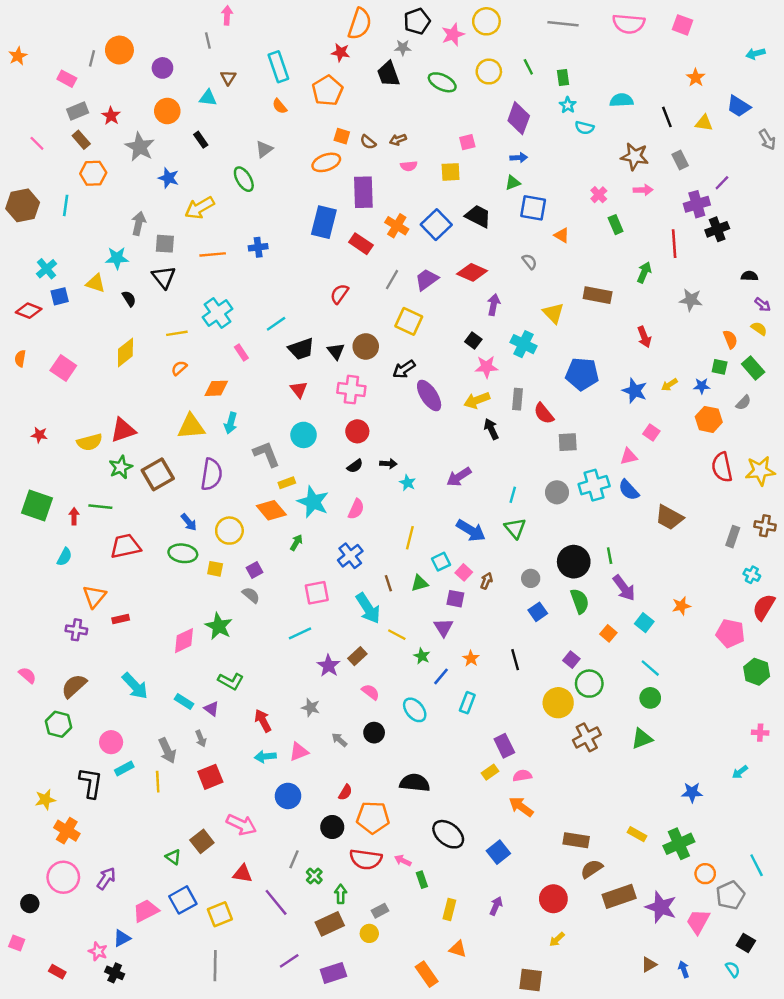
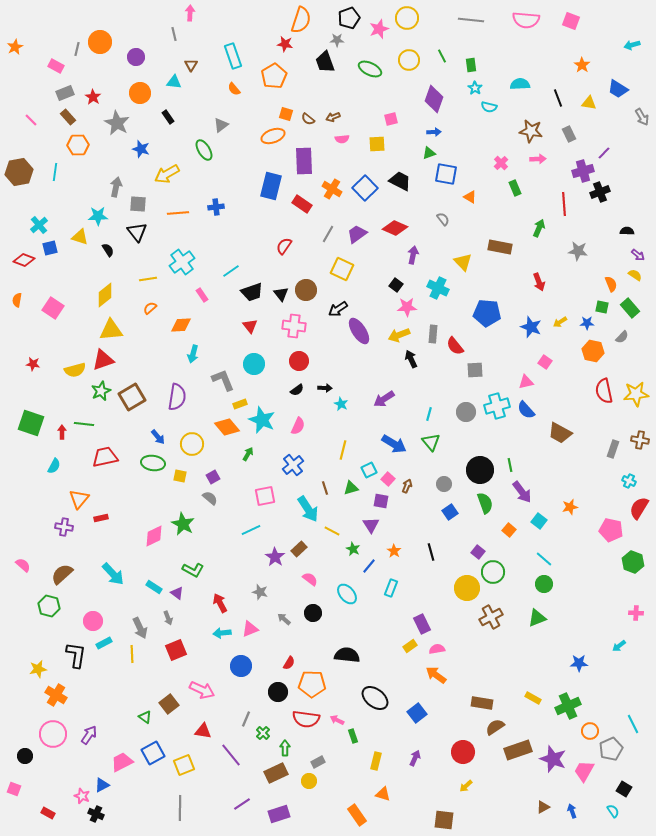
yellow triangle: (191, 427) -> (111, 330), moved

